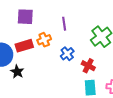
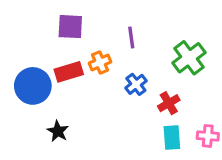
red cross: (88, 66) -> (169, 103), turned 32
black star: (17, 72) -> (58, 131), moved

